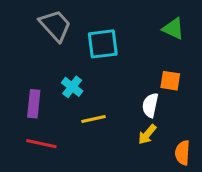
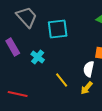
purple rectangle: (34, 104) -> (13, 47), moved, turned -36
yellow line: (94, 119) -> (62, 80), moved, turned 63

